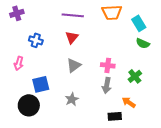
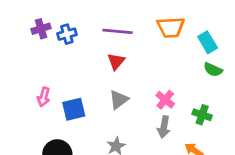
blue cross: (36, 40) -> (67, 34), moved, turned -32
pink cross: (108, 65) -> (165, 100), turned 32
green cross: (135, 76) -> (202, 115), turned -32
blue square: (41, 84) -> (74, 109), moved

